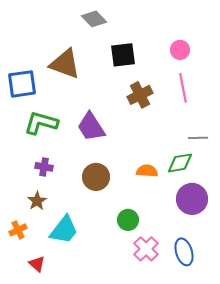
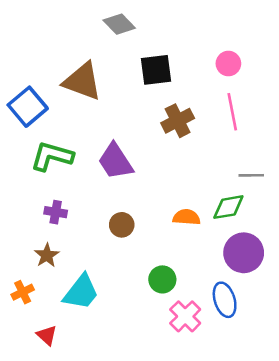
blue square: (22, 84) -> (28, 107), turned -32
brown circle: (96, 177) -> (122, 225), size x0.7
blue ellipse: (184, 252) -> (225, 300), moved

